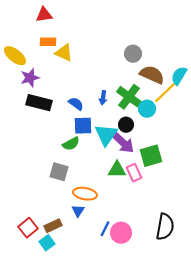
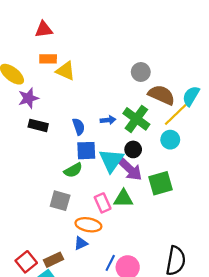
blue arrow: (103, 98) -> (108, 120), turned -104
black rectangle: (39, 103) -> (38, 125), size x0.7
blue semicircle: (76, 104) -> (79, 127), turned 35
cyan circle: (147, 109) -> (170, 140), moved
pink rectangle: (134, 173) -> (103, 203), moved
blue triangle: (78, 211) -> (81, 243), turned 32

